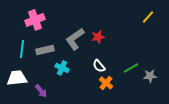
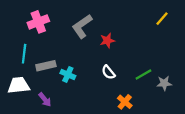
gray L-shape: (75, 39) -> (82, 26), moved
gray rectangle: (45, 50) -> (46, 66), moved
orange cross: (106, 83) -> (125, 102), moved

